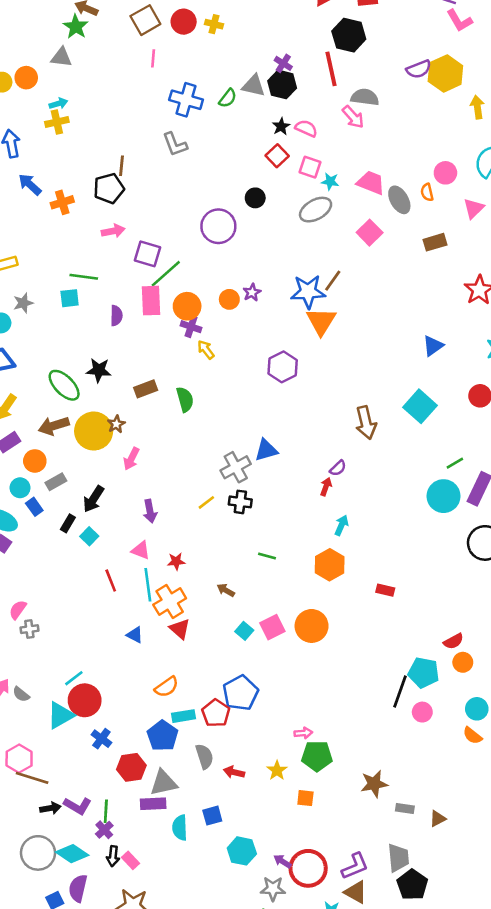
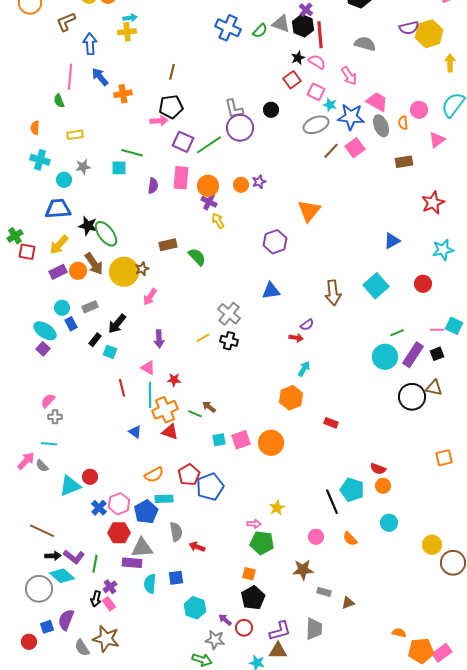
red line: (331, 69) -> (320, 35), moved
pink arrow: (353, 117) -> (349, 76), moved
gray L-shape: (175, 144) -> (234, 109), moved
pink trapezoid: (371, 183) -> (377, 102), moved
black pentagon: (109, 188) -> (171, 107), moved
green line: (166, 274) -> (209, 145), moved
brown line: (333, 281) -> (331, 151), moved
blue star: (308, 292) -> (351, 117), moved
black star: (99, 370) -> (88, 226), moved
green semicircle: (185, 399) -> (197, 257), turned -36
brown arrow: (54, 426) -> (94, 264), turned -115
blue triangle: (266, 450) -> (271, 291), moved
orange circle: (35, 461) -> (78, 271), moved
gray cross: (236, 467) -> (229, 314), turned -30
red arrow: (326, 487) -> (296, 338), turned 72
cyan square: (89, 536) -> (110, 352), turned -32
green line: (267, 556) -> (195, 414), moved
red triangle: (180, 629) -> (170, 432), turned -30
cyan square: (244, 631) -> (219, 440), turned 32
red semicircle: (453, 641) -> (378, 469), turned 42
cyan line: (74, 678) -> (49, 444), moved, turned 35
black line: (400, 691) -> (332, 502), turned -50
red circle: (85, 700) -> (90, 477), size x0.6
pink circle: (422, 712) -> (316, 537), moved
red pentagon: (216, 713) -> (189, 475), moved
orange semicircle: (472, 736) -> (350, 539), moved
pink hexagon: (19, 759) -> (119, 504), moved
yellow star: (277, 770) -> (277, 508), moved
purple cross: (104, 830) -> (110, 587), moved
cyan diamond: (72, 854) -> (62, 576), moved
red circle: (308, 868) -> (244, 628), size x0.6
black pentagon: (412, 885) -> (253, 598), moved
brown triangle: (356, 892) -> (278, 651), turned -36

